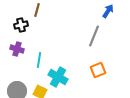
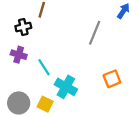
gray line: (94, 36) -> (95, 33), moved
cyan line: (39, 60) -> (44, 67), turned -42

